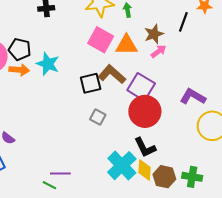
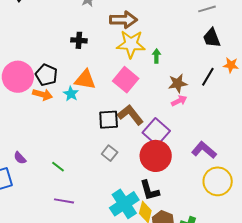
orange triangle: (126, 45) -> (85, 80), moved
cyan star: (48, 64) -> (71, 94), size x0.7
green line: (49, 185) -> (58, 167), moved

